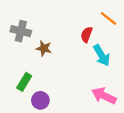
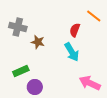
cyan arrow: (102, 55) -> (72, 52), moved
green rectangle: (24, 82) -> (21, 71), turned 35

